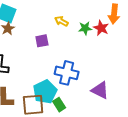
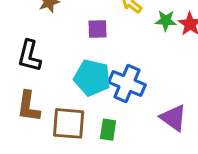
cyan pentagon: (45, 92) -> (92, 78), moved, turned 30
green rectangle: (59, 105) -> (108, 130), turned 32

